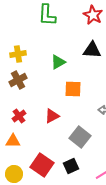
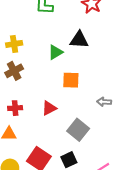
black triangle: (92, 50) -> (79, 40), moved
red cross: (19, 116) -> (15, 108), turned 32

